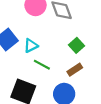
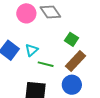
brown rectangle: (75, 70) -> (76, 61), size x1.5

